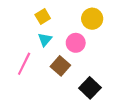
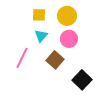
yellow square: (43, 16) -> (39, 15), turned 32
yellow circle: (92, 19) -> (67, 16), moved

